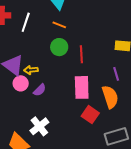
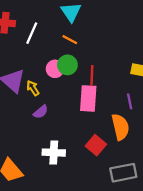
yellow arrow: (31, 70) -> (33, 88), turned 56
pink circle: (21, 83) -> (55, 69), moved
pink rectangle: (82, 87) -> (88, 98), moved
white cross: (39, 126) -> (54, 153), moved, turned 36

